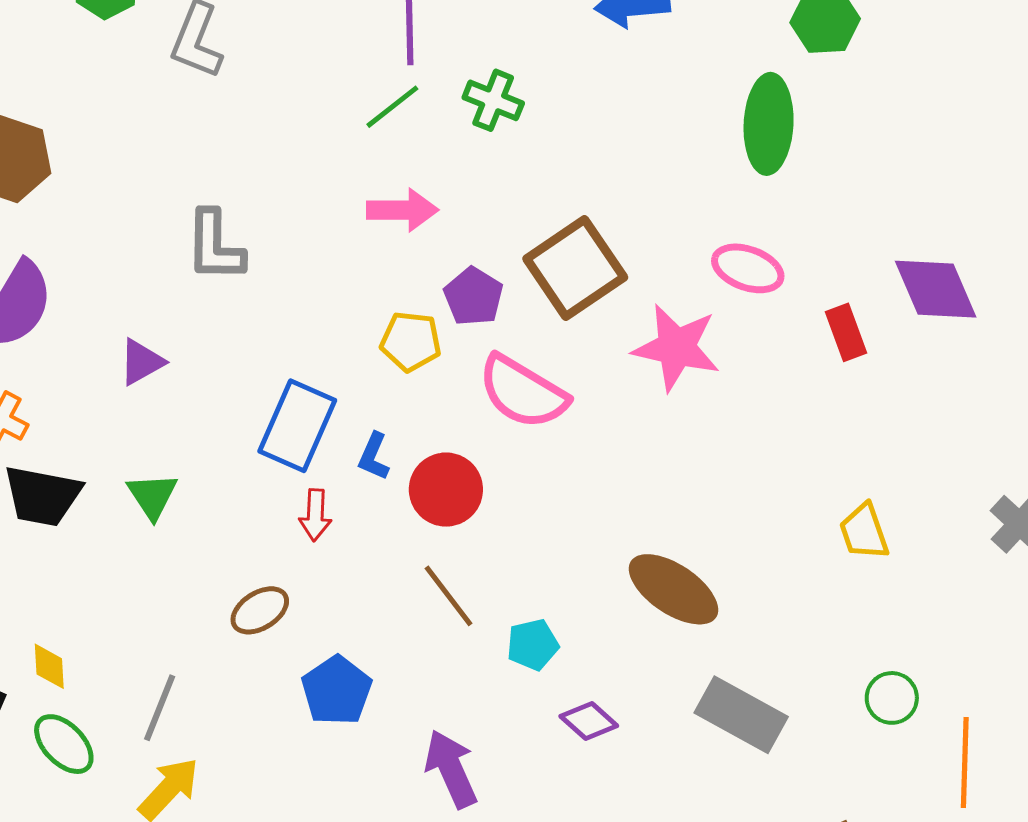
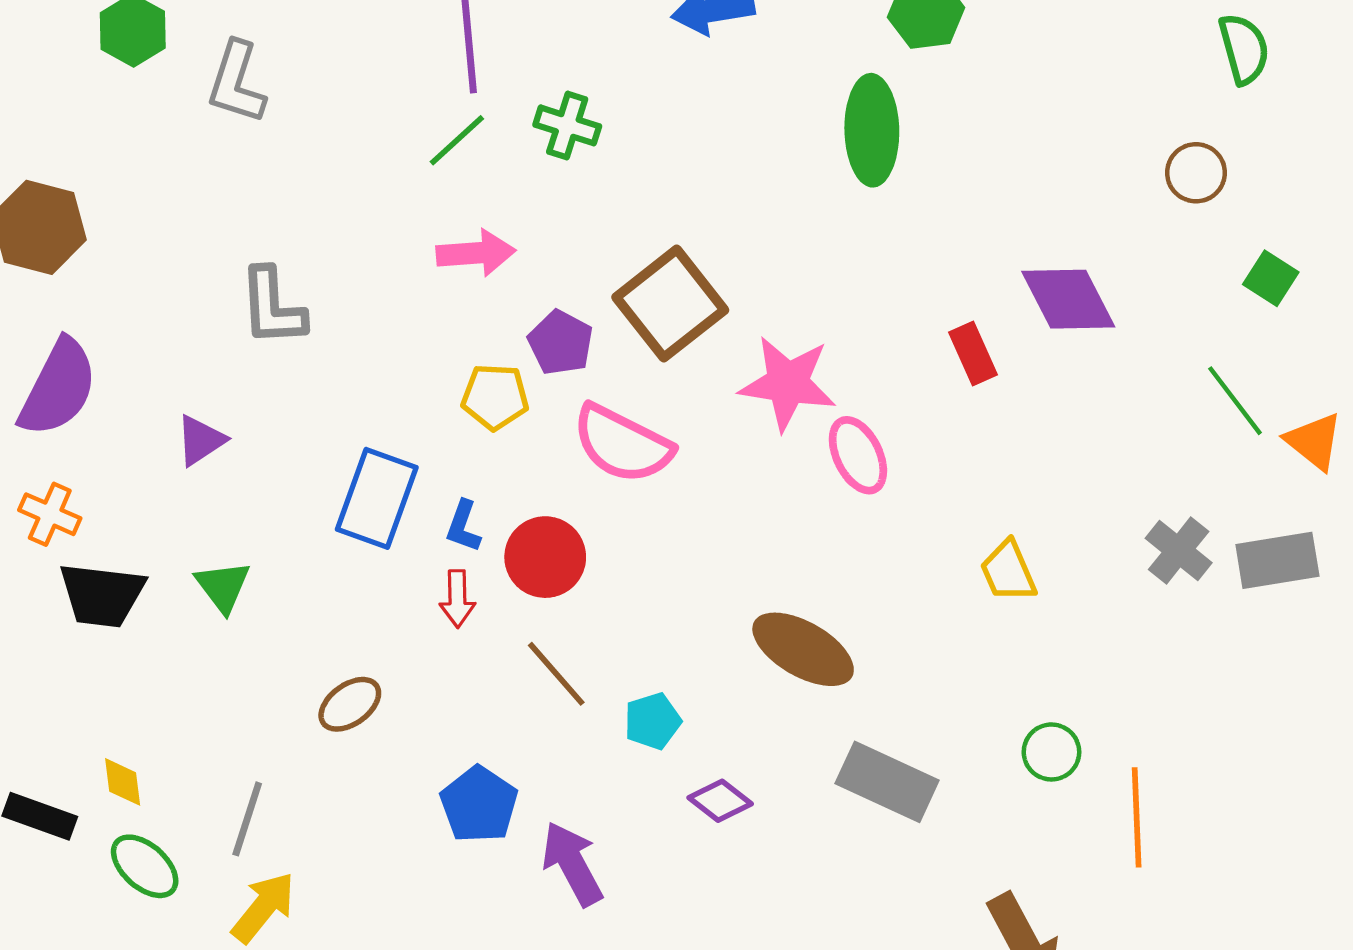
pink ellipse: (748, 268) -> (858, 455), moved, turned 48
red arrow: (315, 515) -> (457, 599), moved
blue pentagon: (337, 691) -> (479, 805), moved

